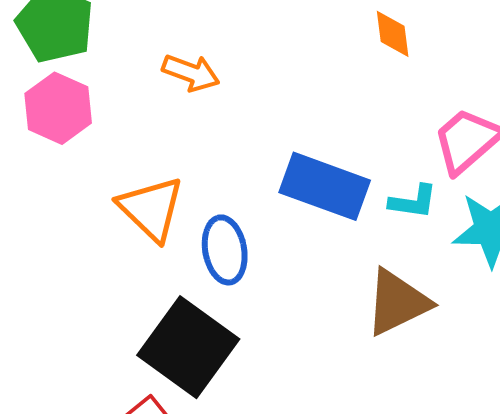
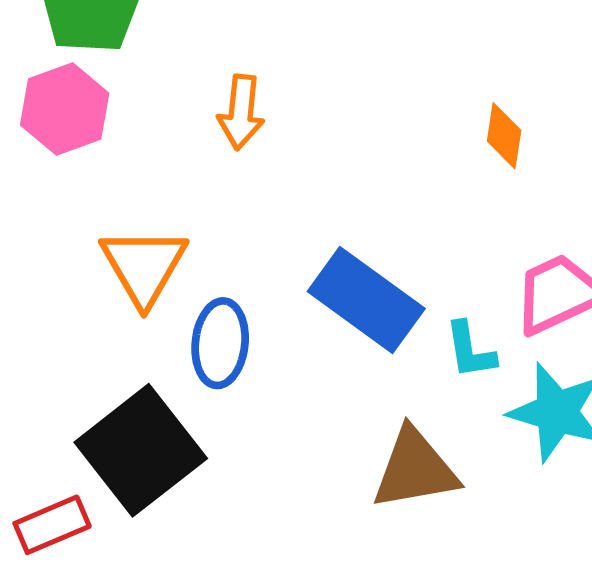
orange arrow: (191, 73) -> (241, 112), turned 60
cyan L-shape: (413, 202) -> (470, 350), turned 57

